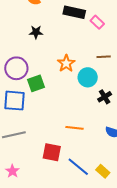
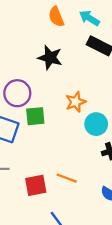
black star: (36, 32) -> (50, 58), size x1.5
red square: (52, 152) -> (36, 185), moved, turned -36

